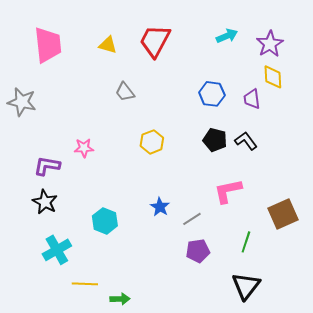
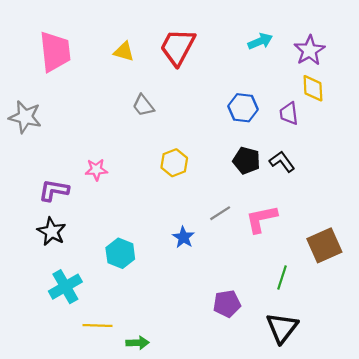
gray line: (192, 219) -> (220, 213), moved
purple pentagon: (198, 251) -> (227, 304), moved

